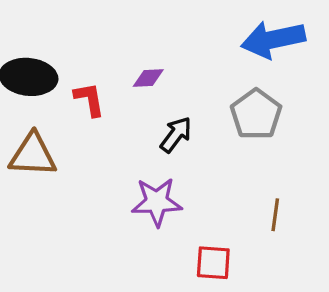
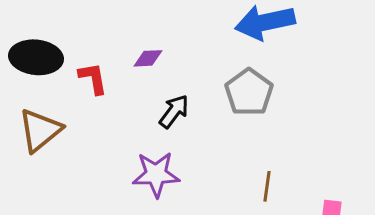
brown triangle: (33, 155) -> (40, 130), turned -42

